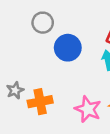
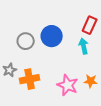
gray circle: (43, 23) -> (26, 41), moved

